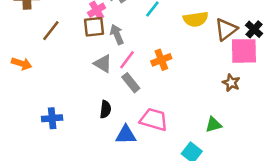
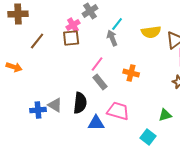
gray arrow: (117, 34) -> (112, 38), moved
orange cross: (161, 60) -> (131, 73), moved, turned 35
gray triangle: (103, 64) -> (55, 105), moved
black semicircle: (105, 109) -> (80, 103), size x1.5

